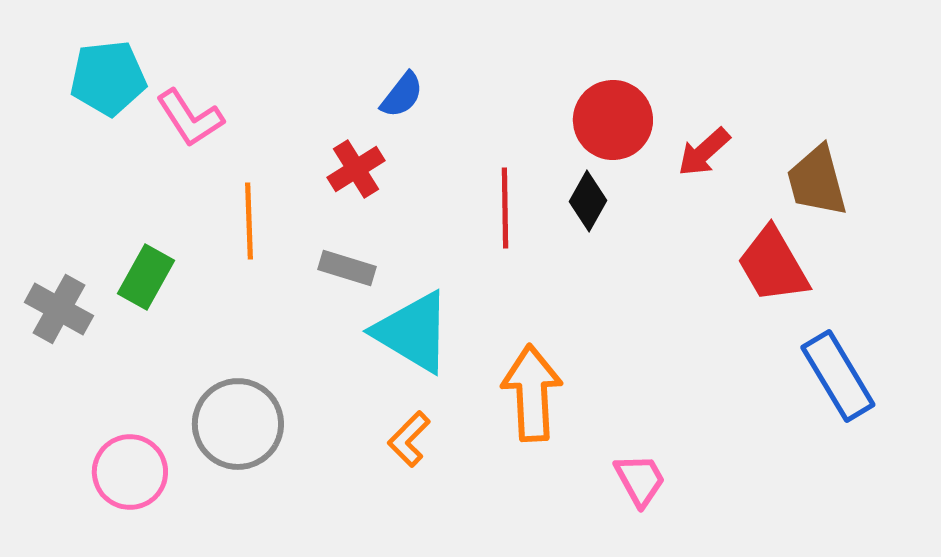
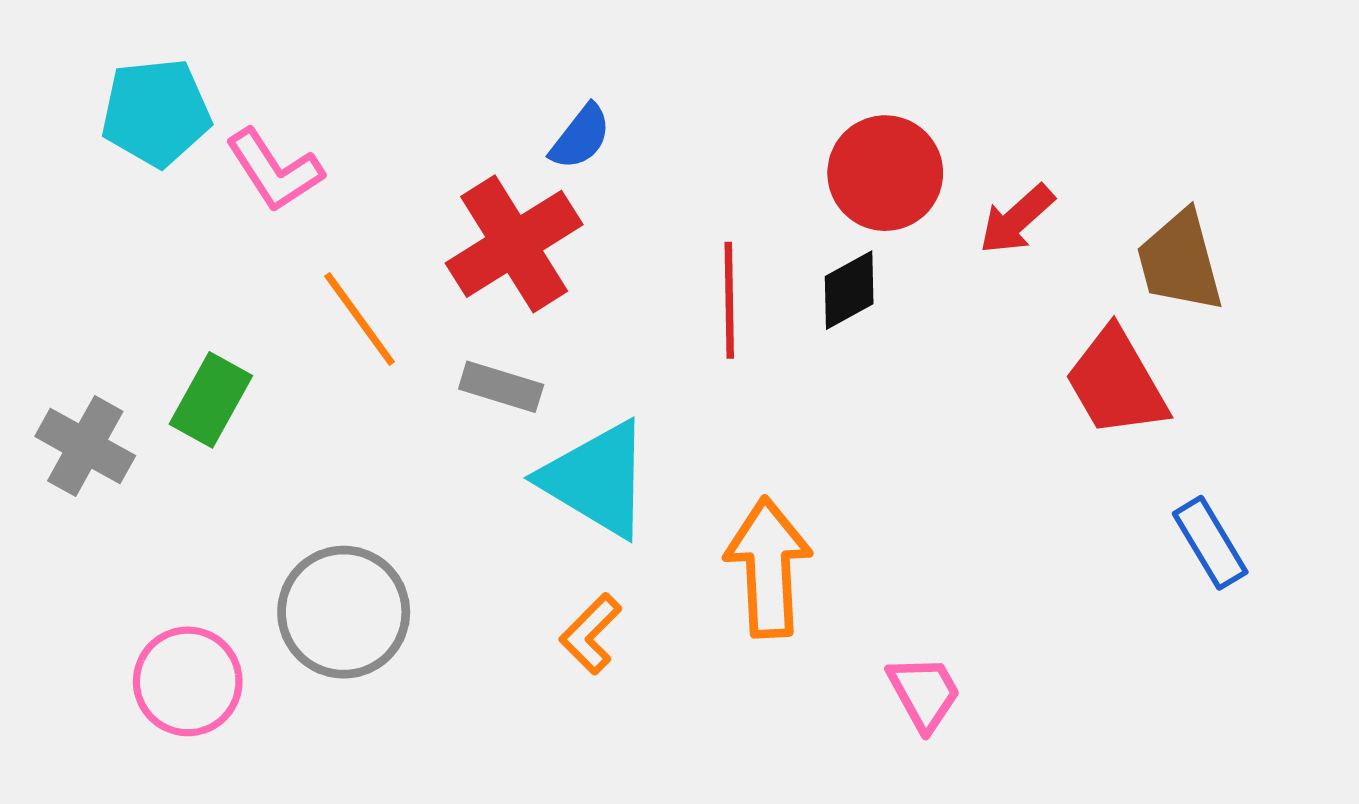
red cross: (356, 169) -> (514, 244), size x1.6
black diamond: (588, 201) -> (849, 290), turned 32
orange line: (249, 221) -> (360, 319), turned -34
blue rectangle: (838, 376) -> (1210, 543), size x0.7

